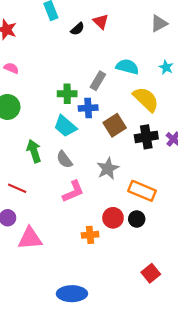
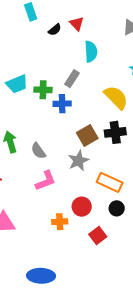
cyan semicircle: (127, 67) -> (91, 52), moved, turned 70
brown square: (115, 125) -> (87, 136), moved
cyan trapezoid: (65, 126) -> (17, 84), moved, turned -65
black circle: (137, 219) -> (117, 208), moved
red square: (151, 273) -> (98, 235), moved

